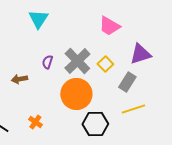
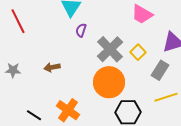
purple semicircle: (47, 62) -> (81, 30), moved
orange cross: (35, 122) -> (68, 110), size x1.6

